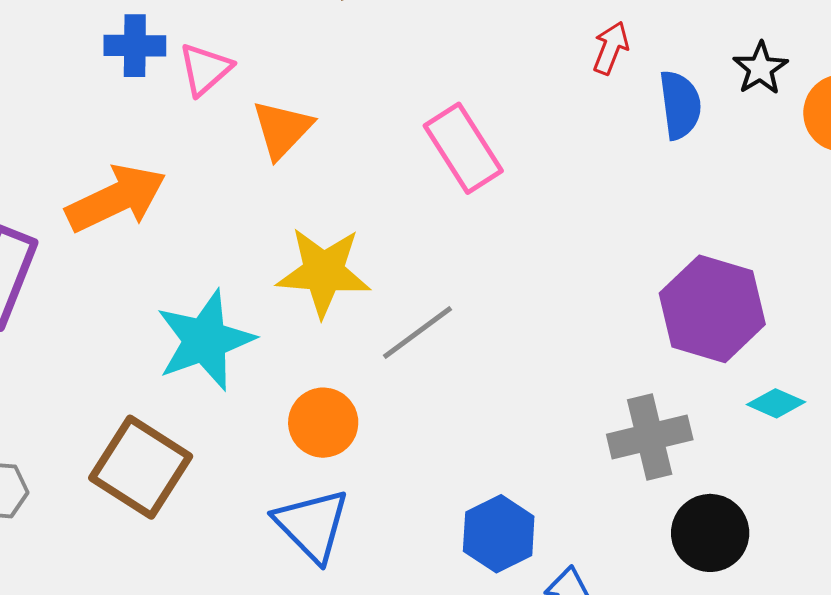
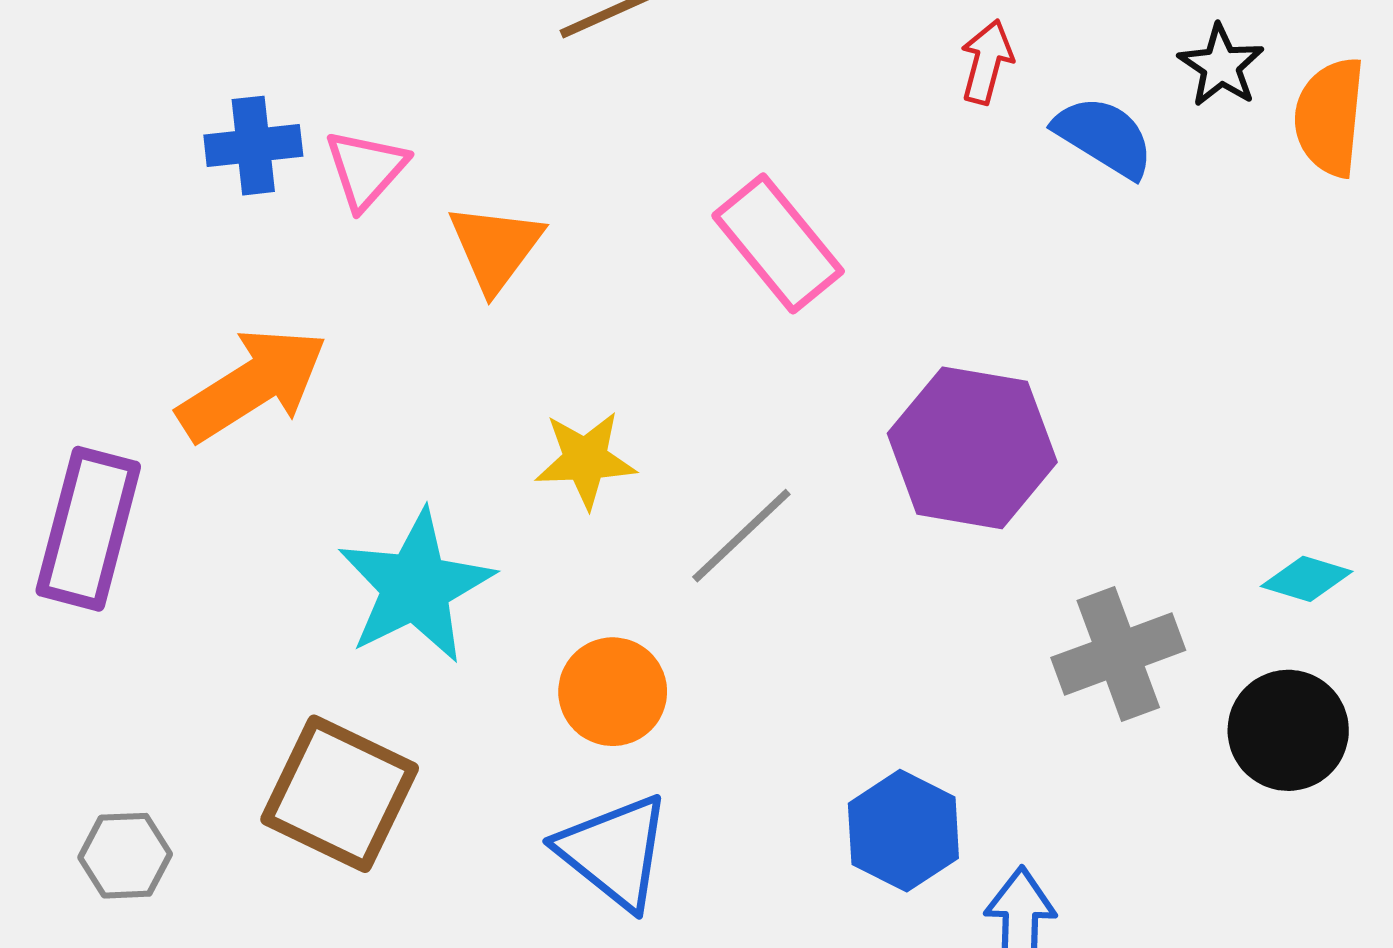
blue semicircle: (680, 105) -> (1104, 137), turned -44
yellow star: (323, 272) -> (585, 460), size x0.7
purple hexagon: (712, 309) -> (972, 448), moved
black circle: (710, 533) -> (1288, 730), moved

